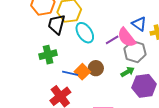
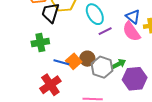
cyan ellipse: (85, 33) -> (95, 14), moved
pink semicircle: (127, 38) -> (131, 32), moved
gray hexagon: (135, 52) -> (102, 67), moved

